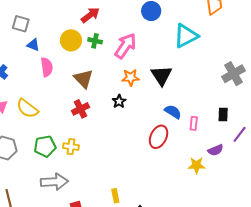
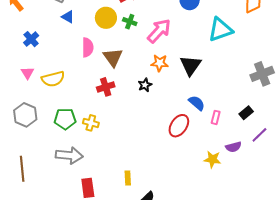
pink semicircle: (47, 67) -> (88, 47), moved
yellow semicircle: (27, 108) -> (53, 79), turned -60
black rectangle: (223, 114) -> (246, 113), turned 40

